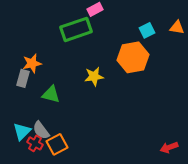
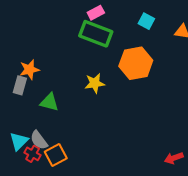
green rectangle: (76, 29) -> (96, 34), moved, turned 40
cyan square: (147, 30) -> (146, 21), moved, turned -35

